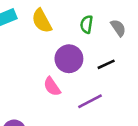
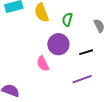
green semicircle: (87, 24) -> (67, 20), moved
purple line: (90, 101) -> (82, 79), moved

